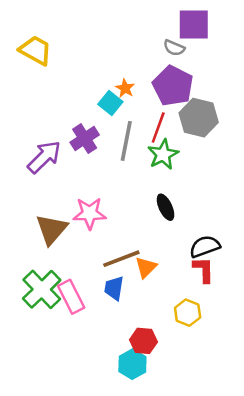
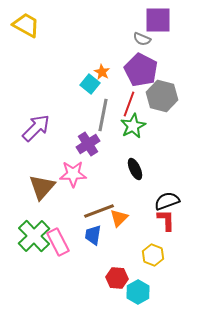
yellow trapezoid: (36, 50) -> (26, 25), moved
purple cross: (85, 139) -> (88, 144), moved
cyan hexagon: (132, 364) -> (138, 292), moved

